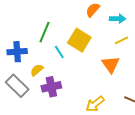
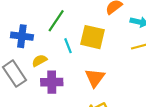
yellow square: (79, 40) -> (93, 37), turned -30
orange triangle: (111, 64) -> (95, 78), moved

